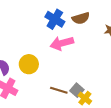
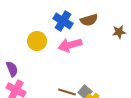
yellow circle: (29, 64) -> (37, 41), moved

